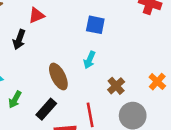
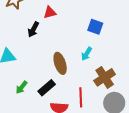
brown cross: (116, 86) -> (105, 77), size x1.5
green arrow: (15, 100) -> (21, 87), moved

